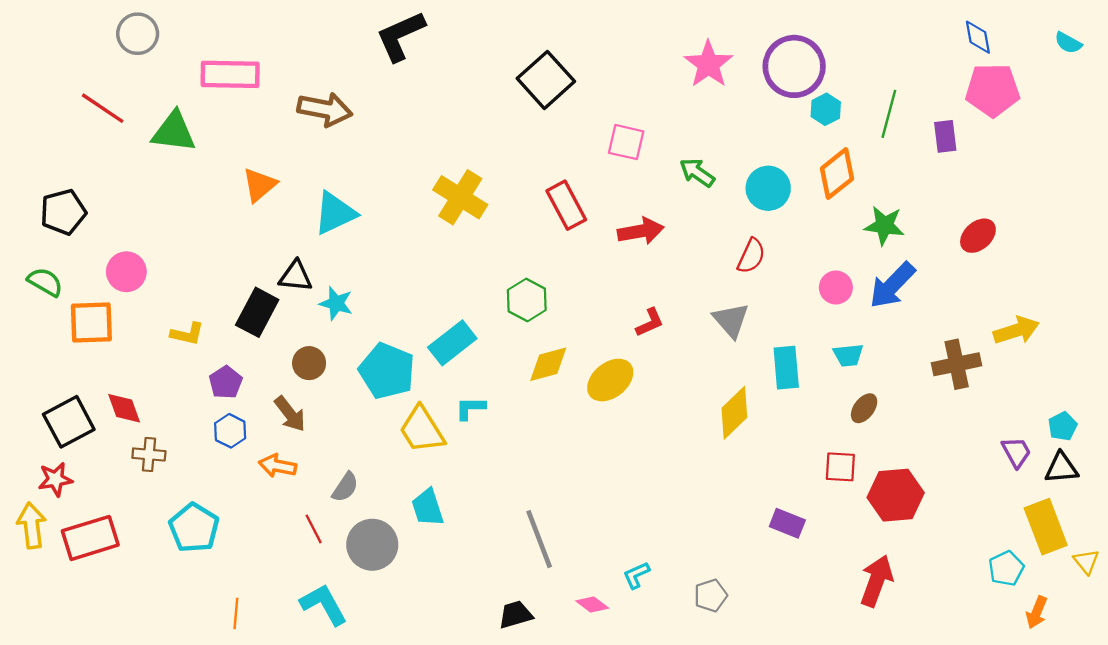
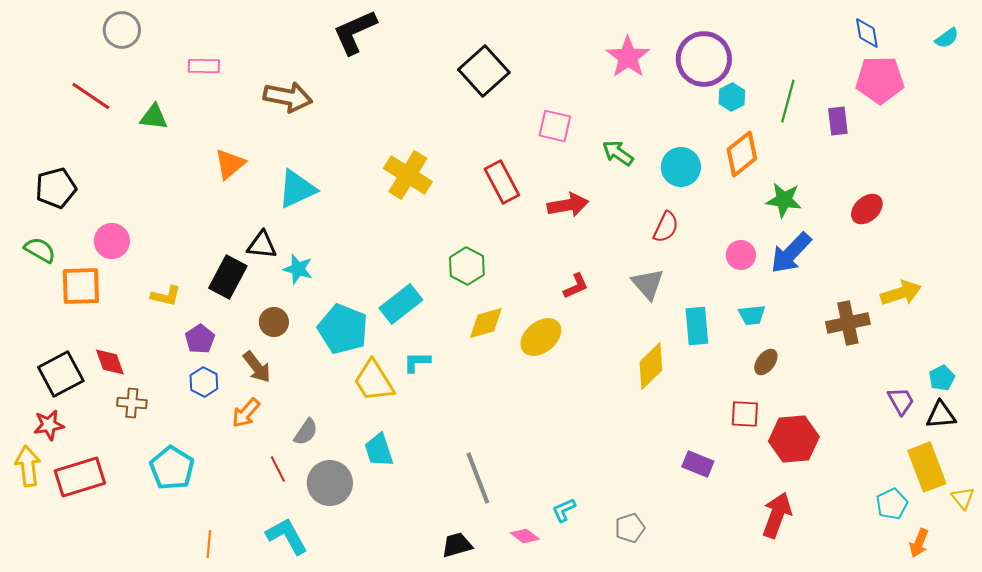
cyan semicircle: (1068, 43) -> (947, 38), turned -65
pink rectangle: (230, 74) -> (204, 66), size x0.6
green triangle: (174, 132) -> (154, 117), size x0.7
orange arrow: (277, 466) -> (246, 413), turned -60

